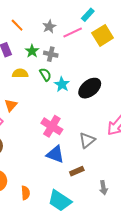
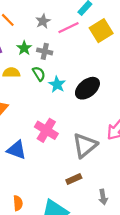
gray triangle: (87, 140) -> (85, 145), size x1.4
blue triangle: (55, 154) -> (17, 150), moved

